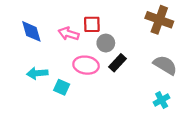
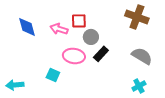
cyan arrow: (37, 73) -> (15, 85), moved

